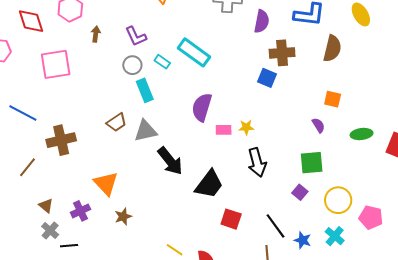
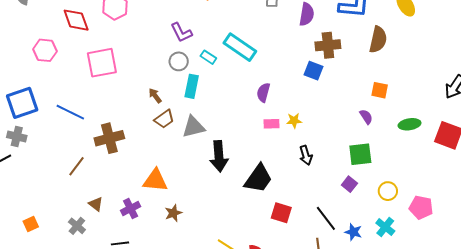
brown arrow: (96, 34) -> (155, 96), moved, turned -42
cyan rectangle: (145, 90) -> (192, 86), turned 35
purple semicircle: (202, 107) -> (263, 92), moved, size x0.7
black arrow: (170, 161) -> (219, 156), turned 36
black arrow: (257, 162) -> (306, 155), size x0.7
orange triangle: (106, 183) -> (155, 180), turned -40
yellow circle: (338, 200) -> (388, 191), size x0.7
gray cross: (50, 230) -> (77, 226), moved

